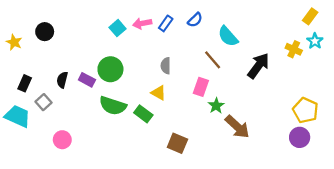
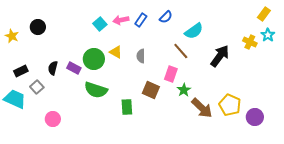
cyan semicircle: (228, 36) -> (194, 31), turned -84
black rectangle: (25, 83) -> (21, 71), turned 40
yellow triangle: (159, 93) -> (116, 52), moved
yellow pentagon: (305, 110) -> (230, 105), moved
green rectangle: (143, 114) -> (127, 107), moved, turned 49
brown square: (177, 143) -> (151, 90), moved

